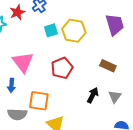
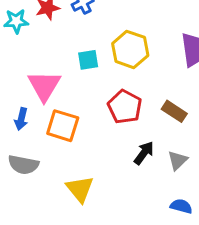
cyan square: (51, 30) -> (88, 60), moved
red pentagon: (62, 68) -> (125, 107), moved, turned -30
orange square: (39, 101) -> (63, 126), moved

